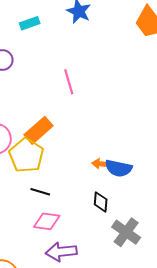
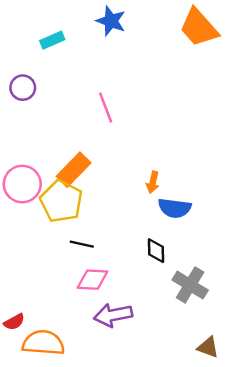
orange arrow: (101, 164) -> (153, 182), moved, turned -78

